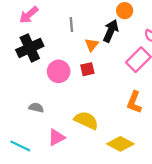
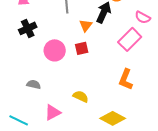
black cross: (30, 48) -> (28, 28), size x0.7
yellow semicircle: (86, 120) -> (81, 96), size x0.7

